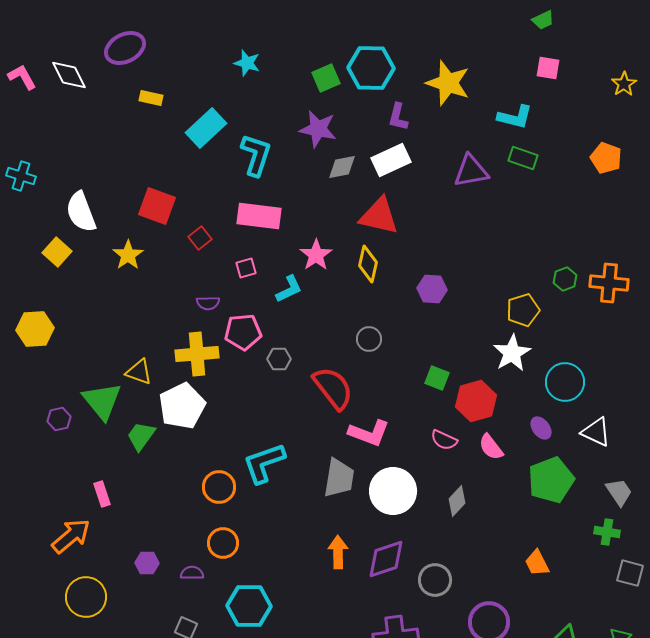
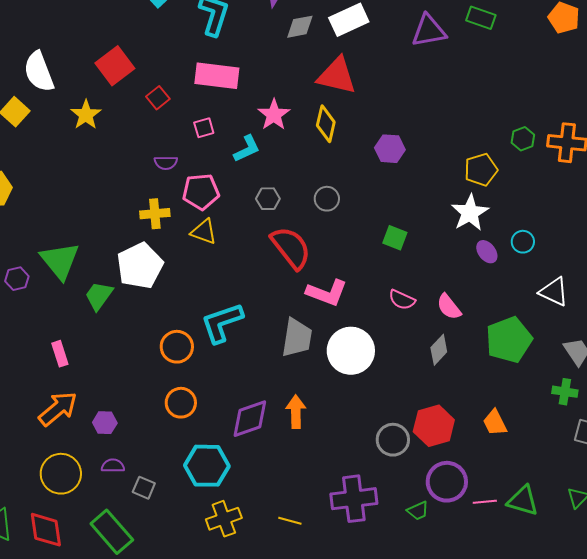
red square: (157, 206) -> (115, 66), turned 33
yellow cross: (197, 354) -> (155, 214), size x0.7
gray hexagon: (279, 359) -> (268, 199), moved
yellow triangle: (139, 372) -> (204, 232), moved
cyan circle: (565, 382) -> (523, 242), size x0.6
red hexagon: (476, 401) -> (434, 426), moved
purple ellipse: (541, 428) -> (487, 252), moved
gray diamond: (457, 501) -> (439, 350), moved
orange arrow: (71, 536) -> (58, 409), moved
purple diamond: (386, 559) -> (250, 419), moved
purple semicircle: (192, 573) -> (113, 466), moved
yellow circle: (86, 597) -> (61, 474), moved

